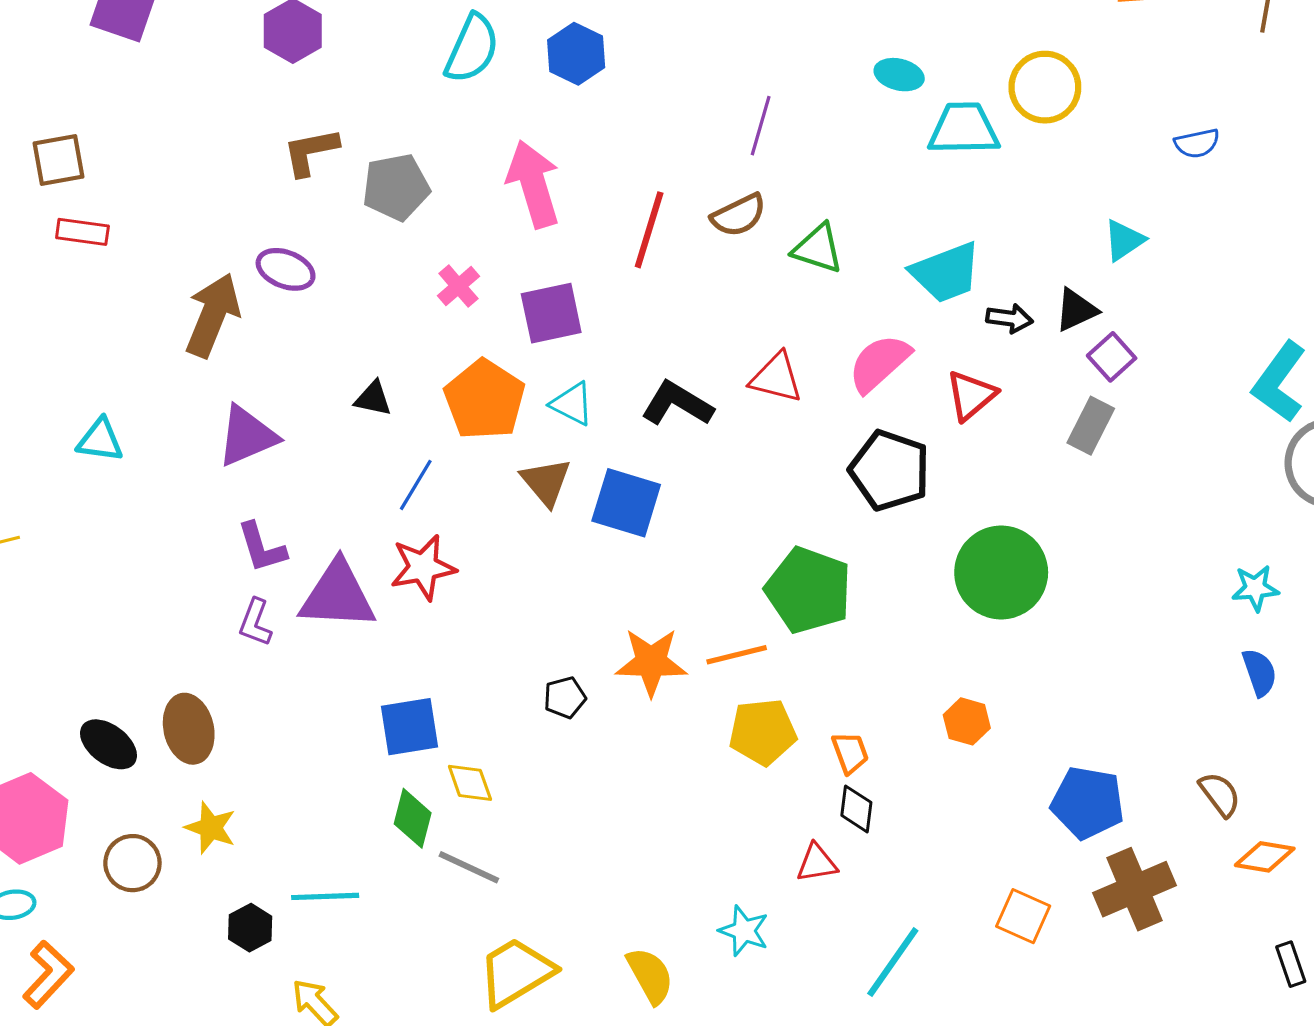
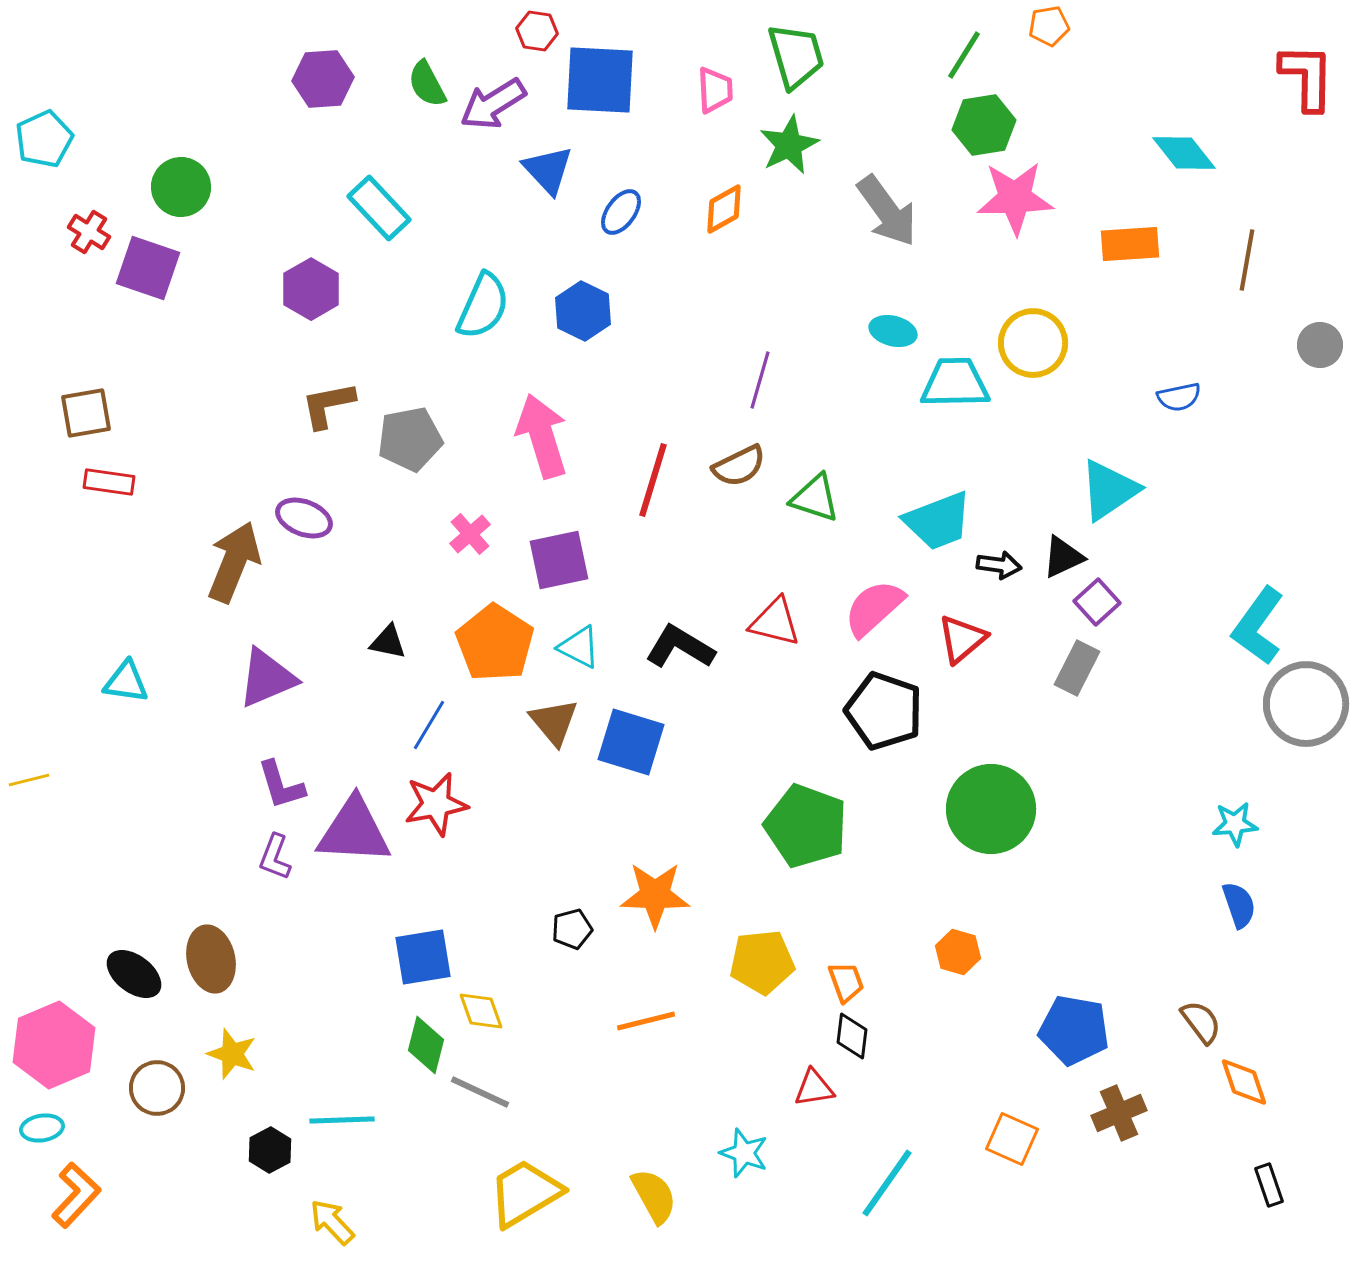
cyan triangle: (1124, 240) -> (1109, 490), size x1.5
orange line: (737, 655) -> (646, 1021), moved
orange diamond: (1265, 857) -> (1244, 1082), turned 62
brown cross: (1134, 889) -> (1119, 1113), size x0.7

